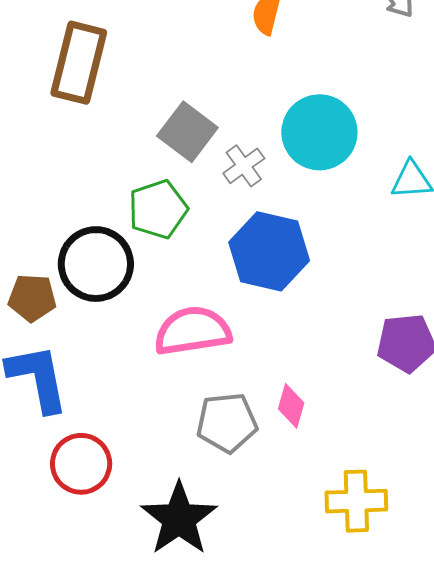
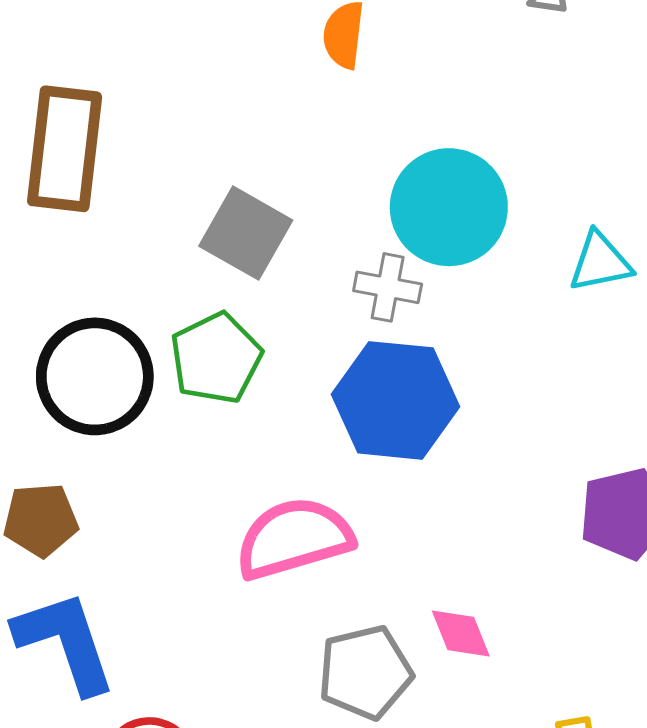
gray cross: (244, 166) -> (388, 287), moved, turned -36
black circle: (96, 264) -> (95, 376), moved
pink diamond: (291, 406) -> (461, 633), turned -30

